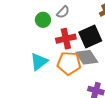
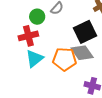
red cross: (66, 39) -> (28, 36), moved

